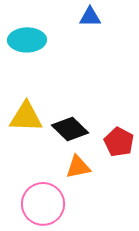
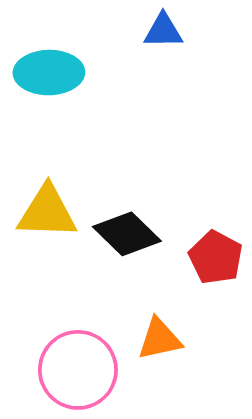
orange triangle: (78, 167) -> (160, 339), moved

